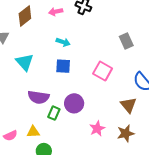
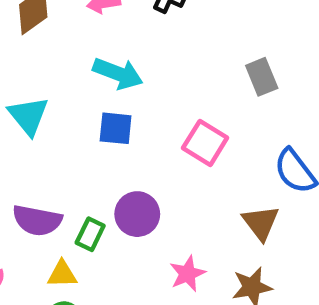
cyan arrow: (63, 42) -> (118, 73), size x1.5
purple semicircle: (38, 97) -> (37, 220), moved
yellow triangle: (33, 132) -> (62, 274), moved

